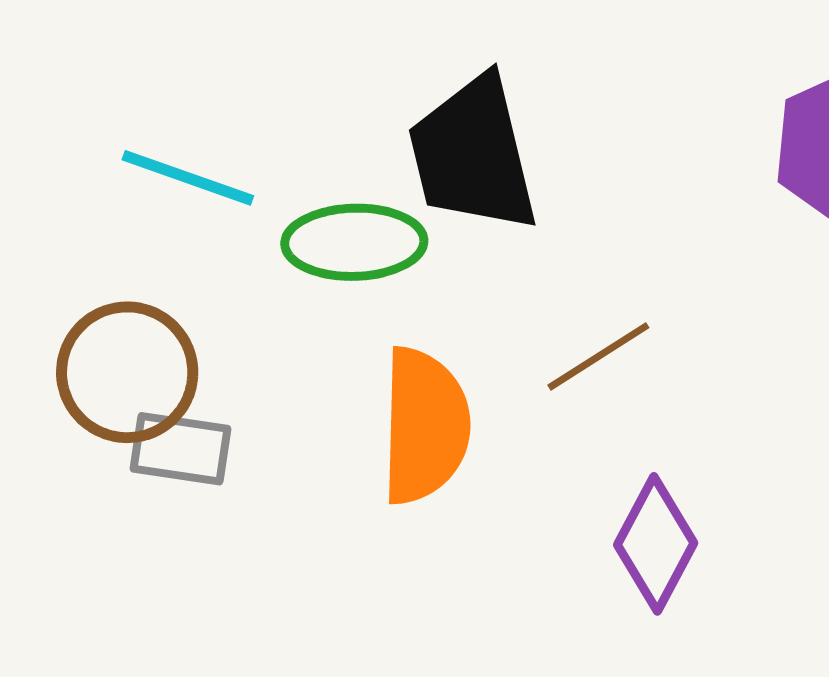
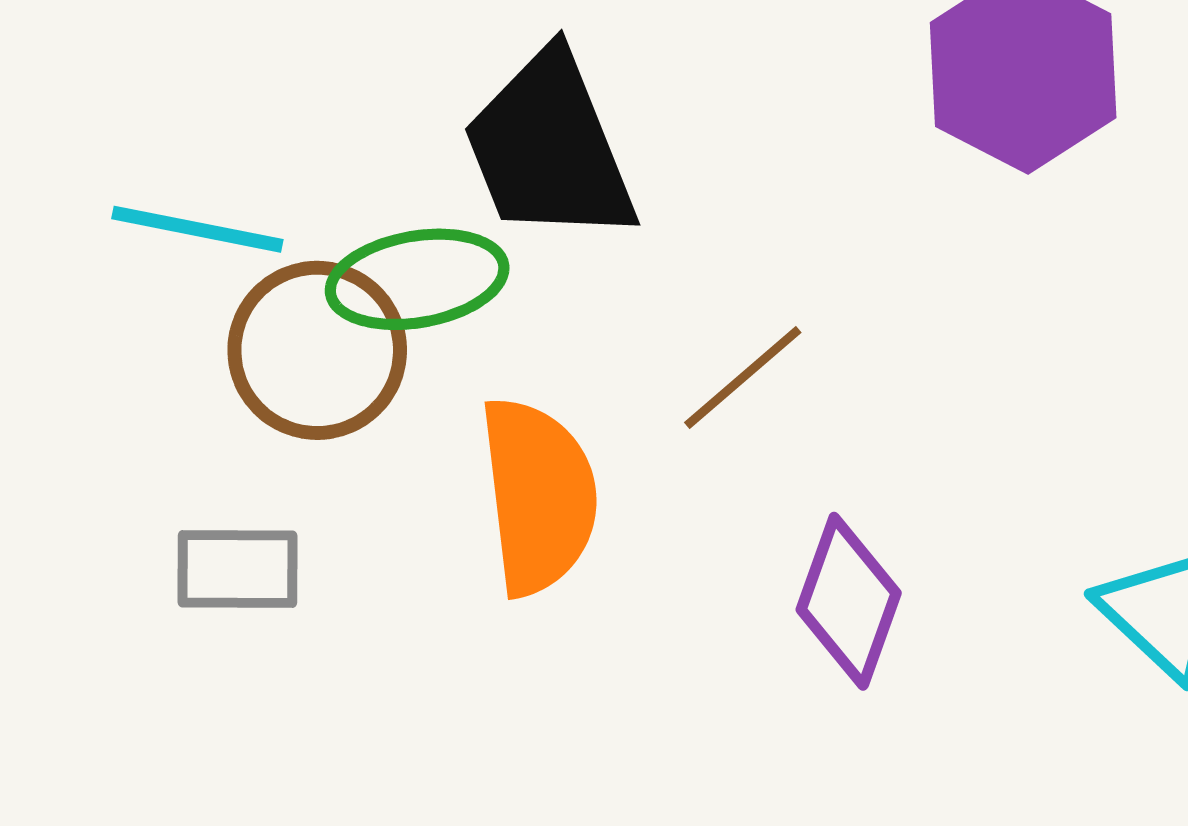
brown circle: (127, 372) -> (317, 350), moved

